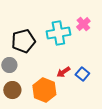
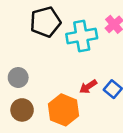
black pentagon: (23, 41) -> (45, 22), moved

